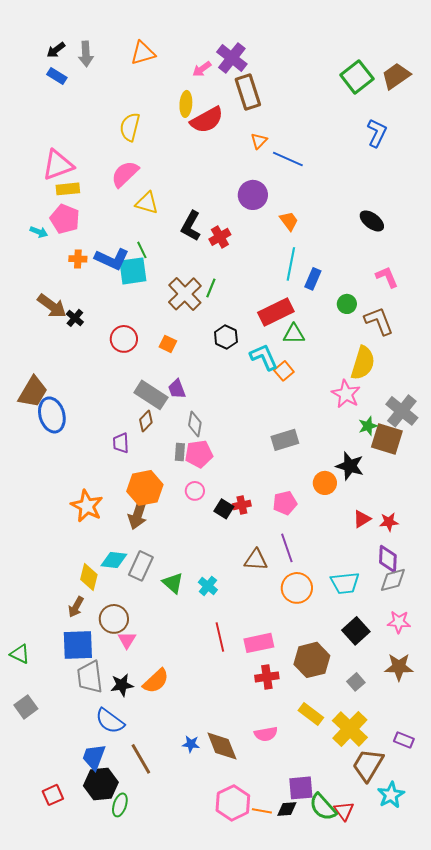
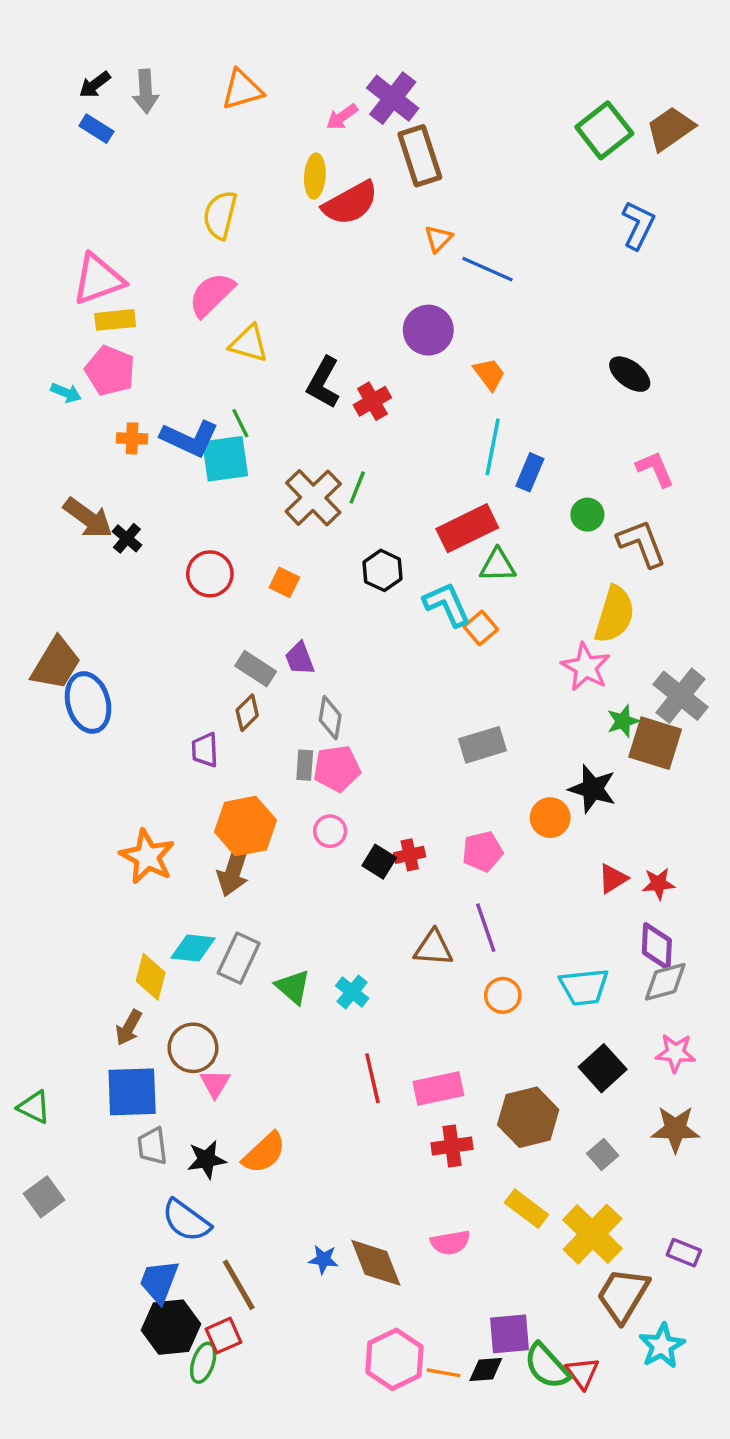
gray rectangle: (151, 395) -> (256, 669), size x0.7
orange circle: (297, 588) -> (503, 995), size x0.7
gray trapezoid: (90, 677) -> (152, 1146), size x0.7
red square: (53, 795) -> (223, 1336), moved

